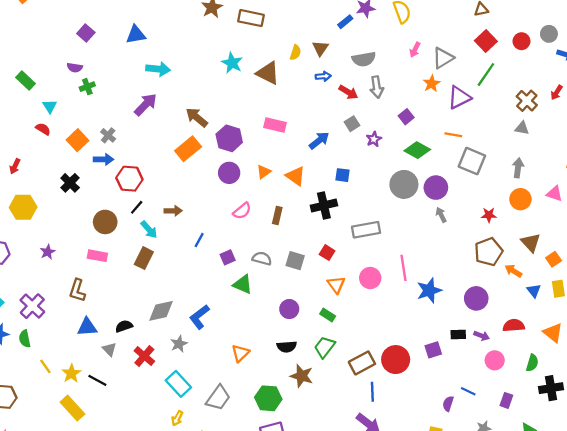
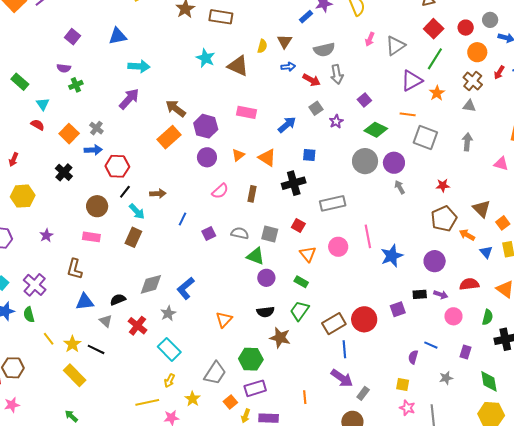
orange star: (432, 84) -> (437, 93), moved
orange circle: (520, 199) -> (477, 52), moved
green triangle: (243, 284) -> (256, 256), moved
gray trapezoid: (218, 398) -> (215, 373), moved

